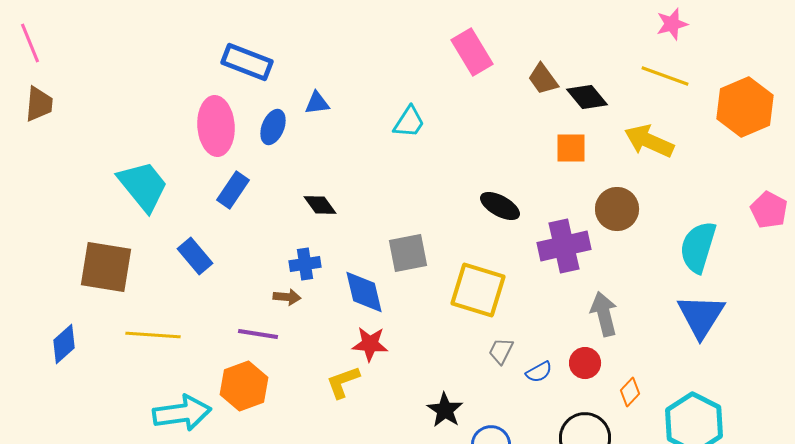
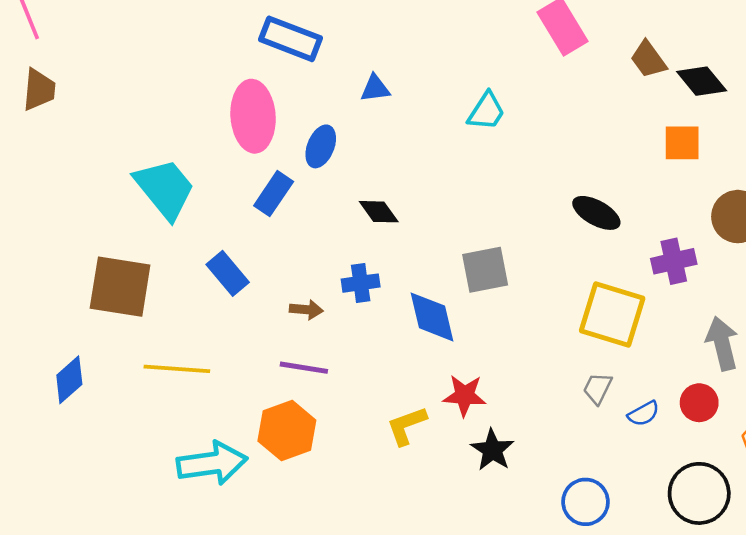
blue ellipse: (273, 127) -> (321, 146), moved
purple cross: (564, 246) -> (674, 261), size x0.7
yellow square: (478, 290) -> (612, 314), moved
brown arrow: (287, 297) -> (306, 310), moved
red star: (370, 344) -> (465, 395), moved
black star: (445, 410) -> (492, 450), moved

